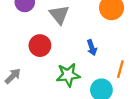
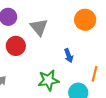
red circle: (40, 46) -> (16, 46), moved

